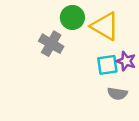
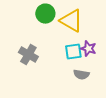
gray cross: (51, 44) -> (28, 55), moved

